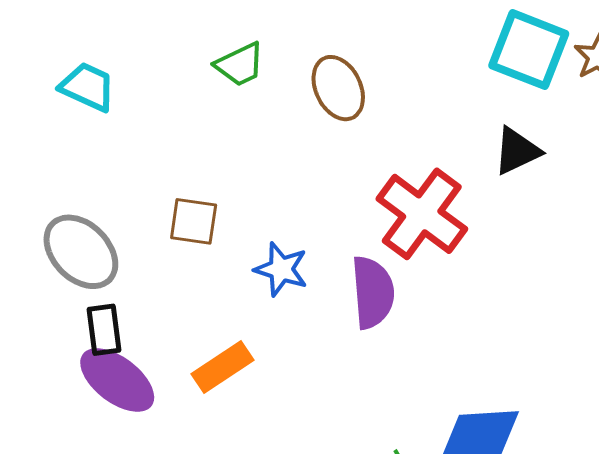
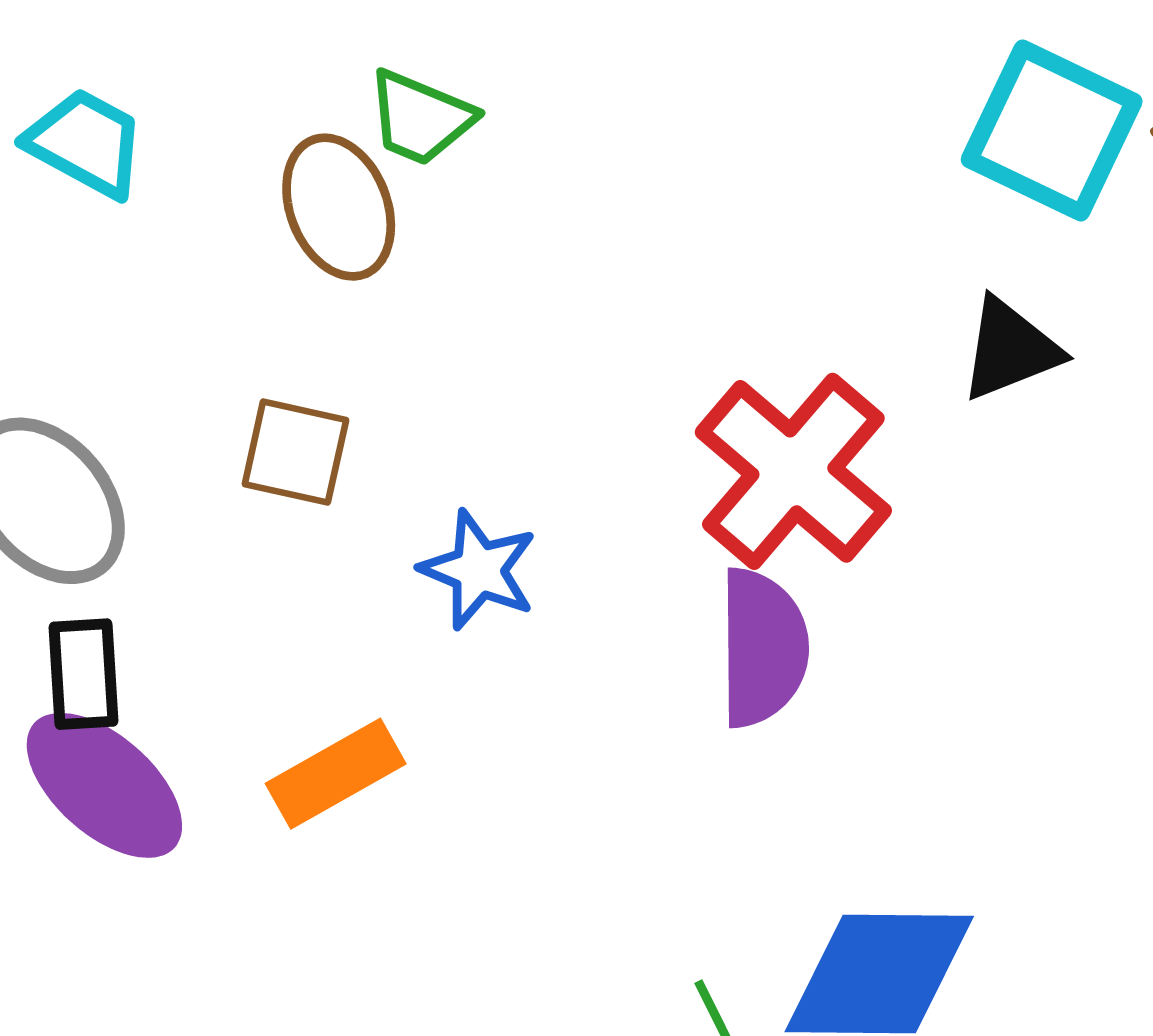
green trapezoid: (240, 64) -> (420, 118), turned 44
brown ellipse: (338, 88) -> (339, 207), moved
purple semicircle: (373, 292) -> (763, 648), moved

